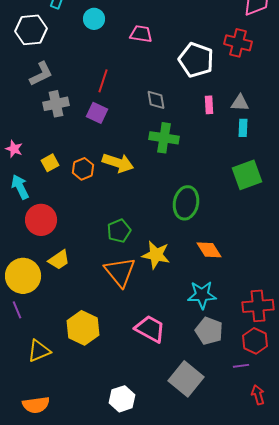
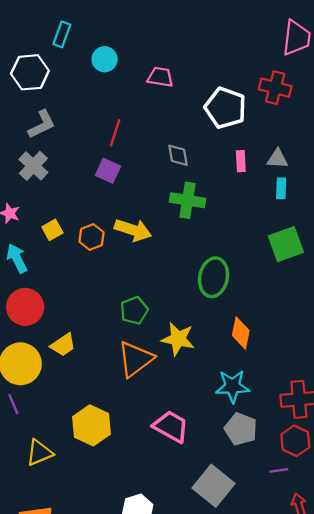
gray cross: (56, 104) -> (33, 166), moved, turned -35
red circle: (41, 220) -> (25, 307), moved
orange diamond: (209, 250) -> (241, 333), turned 44
orange triangle: (120, 272) -> (135, 359), turned 32

